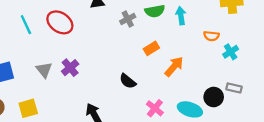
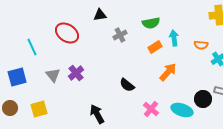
cyan arrow: (181, 16) -> (174, 38), moved
gray cross: (128, 19) -> (120, 35), moved
cyan line: (26, 25) -> (32, 47), moved
orange rectangle: (151, 48) -> (155, 47), moved

